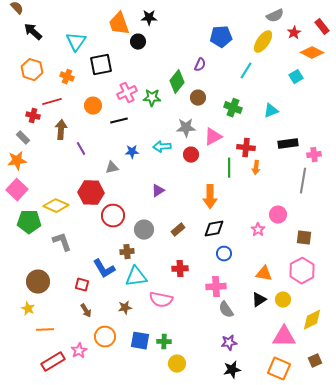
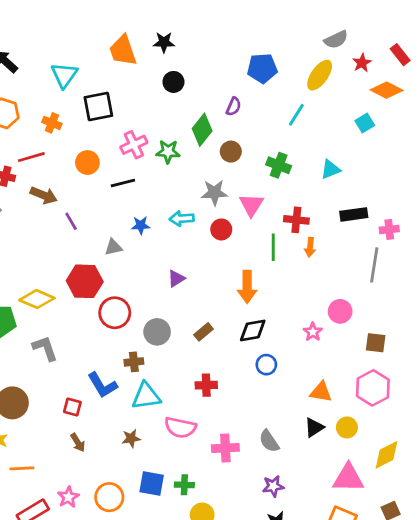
black circle: (138, 42) -> (173, 82), moved
brown arrow: (61, 130) -> (44, 195), turned 108
pink triangle: (213, 137) -> (251, 205), turned -30
pink cross: (216, 287) -> (225, 448), moved
orange circle: (105, 337) -> (109, 497), moved

